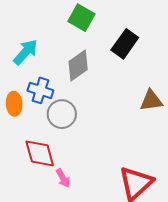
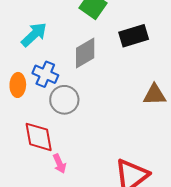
black rectangle: (125, 44) -> (134, 36), turned 32

